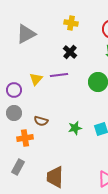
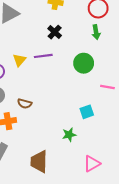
green star: (75, 128) -> (69, 135), moved

